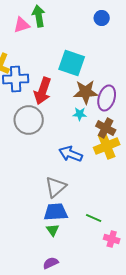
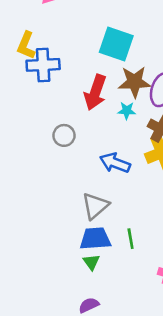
red arrow: (43, 91) -> (95, 92), moved
gray circle: (29, 120) -> (64, 135), moved, size x0.6
green line: (94, 218) -> (131, 239), moved, turned 56

